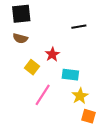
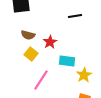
brown semicircle: (20, 38) -> (28, 35), moved
yellow star: (80, 96) -> (84, 75), moved

